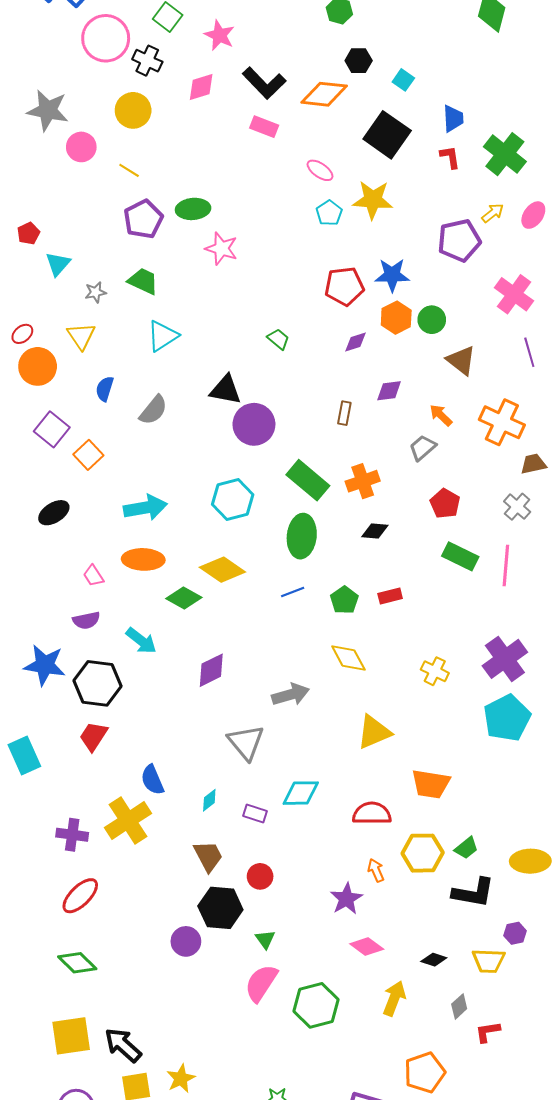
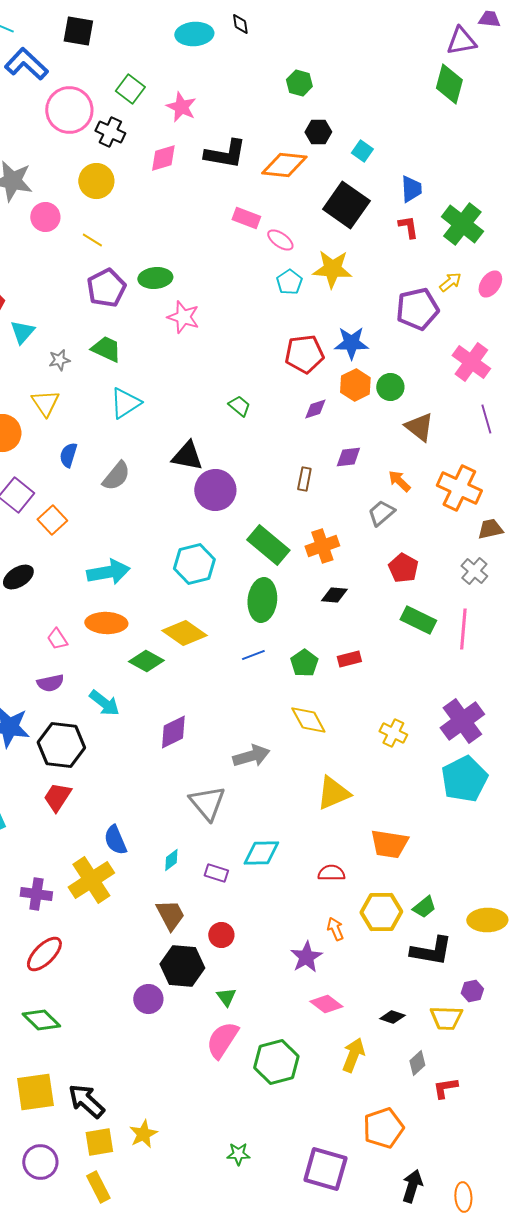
black L-shape: (264, 83) -> (225, 154), turned -36
pink rectangle: (264, 127) -> (246, 218), moved
red semicircle: (372, 813) -> (331, 873), size x0.7

